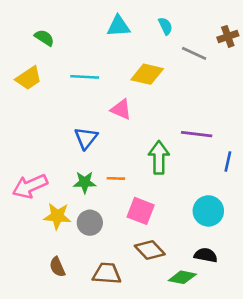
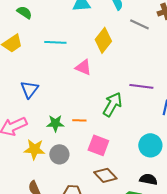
yellow diamond: (147, 74) -> (103, 40), turned -65
blue triangle: (86, 138) -> (29, 89), moved
green arrow: (159, 158) -> (112, 104), turned 30

